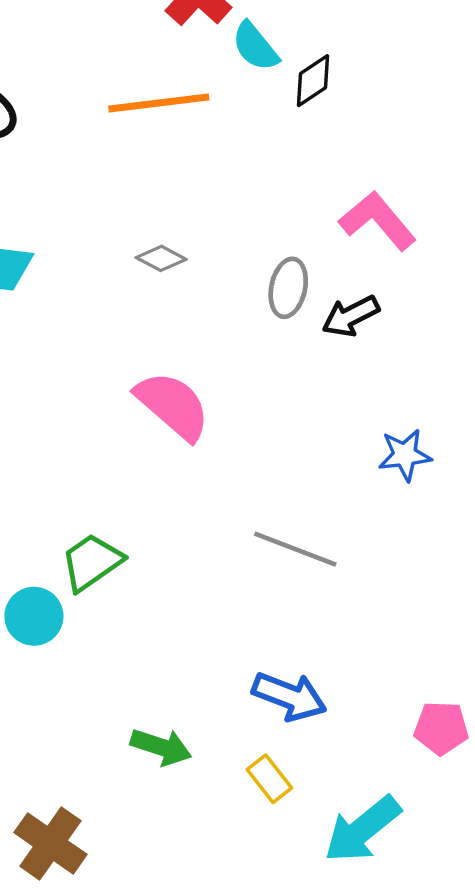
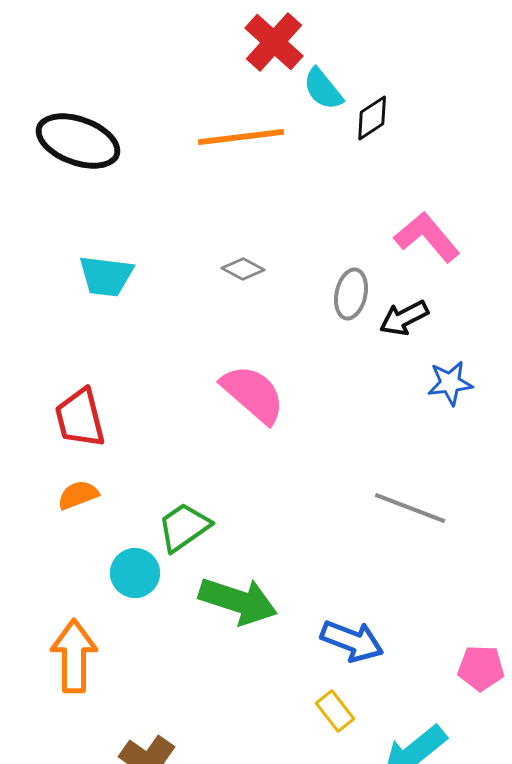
blue star: (405, 455) -> (450, 383), moved
gray line: (295, 549) -> (410, 508), moved
green arrow: (161, 747) -> (238, 601), moved, size x1.5

